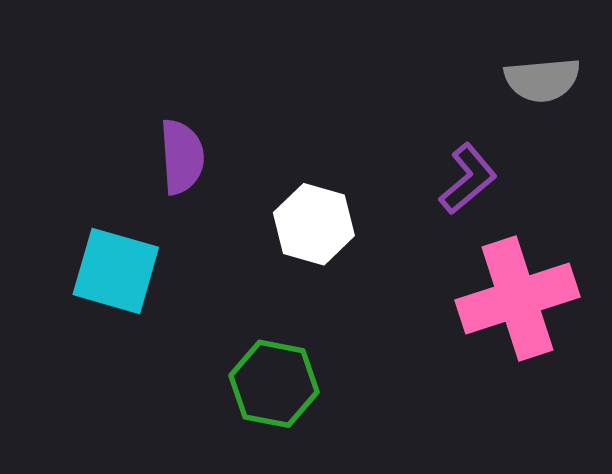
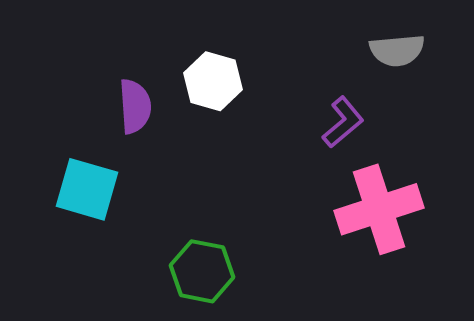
white hexagon: (314, 224) -> (213, 81), moved

